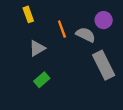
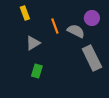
green rectangle: (42, 80) -> (37, 71), turned -32

